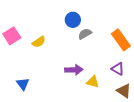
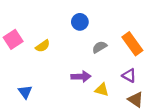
gray semicircle: (85, 34) -> (100, 47), moved

